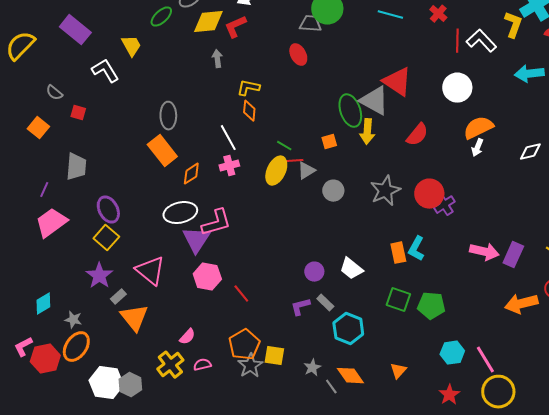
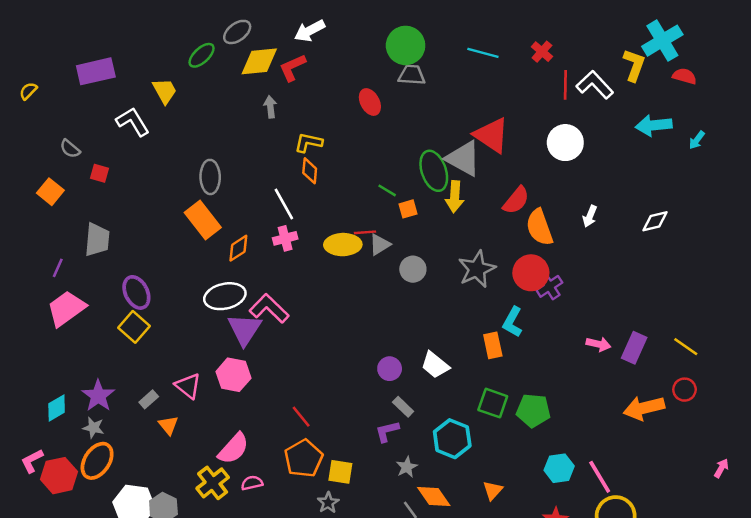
gray trapezoid: (310, 24) -> (412, 75), moved
purple rectangle: (75, 30) -> (96, 71), turned -52
yellow semicircle: (20, 46) -> (28, 91), size x0.5
orange semicircle: (478, 128) -> (539, 227), moved, turned -84
green line: (284, 146) -> (387, 190), moved
yellow ellipse: (276, 171) -> (343, 245), turned 64
pink L-shape: (216, 223) -> (269, 308), turned -120
cyan L-shape: (416, 249) -> (512, 322), moved
pink arrow: (484, 252) -> (598, 344), size x0.7
pink triangle: (150, 271) -> (188, 386), moved, size x0.7
purple star: (99, 276) -> (98, 396), moved
pink hexagon: (207, 277) -> (233, 375), moved
red line: (241, 294) -> (301, 417), moved
purple L-shape: (300, 307) -> (387, 431), moved
orange triangle: (134, 318) -> (168, 425), size x0.6
cyan hexagon: (348, 329) -> (452, 439), moved
pink semicircle: (187, 337) -> (233, 449), size x1.6
gray star: (250, 366) -> (328, 503), moved, size x0.7
gray star: (312, 368) -> (407, 467), moved

